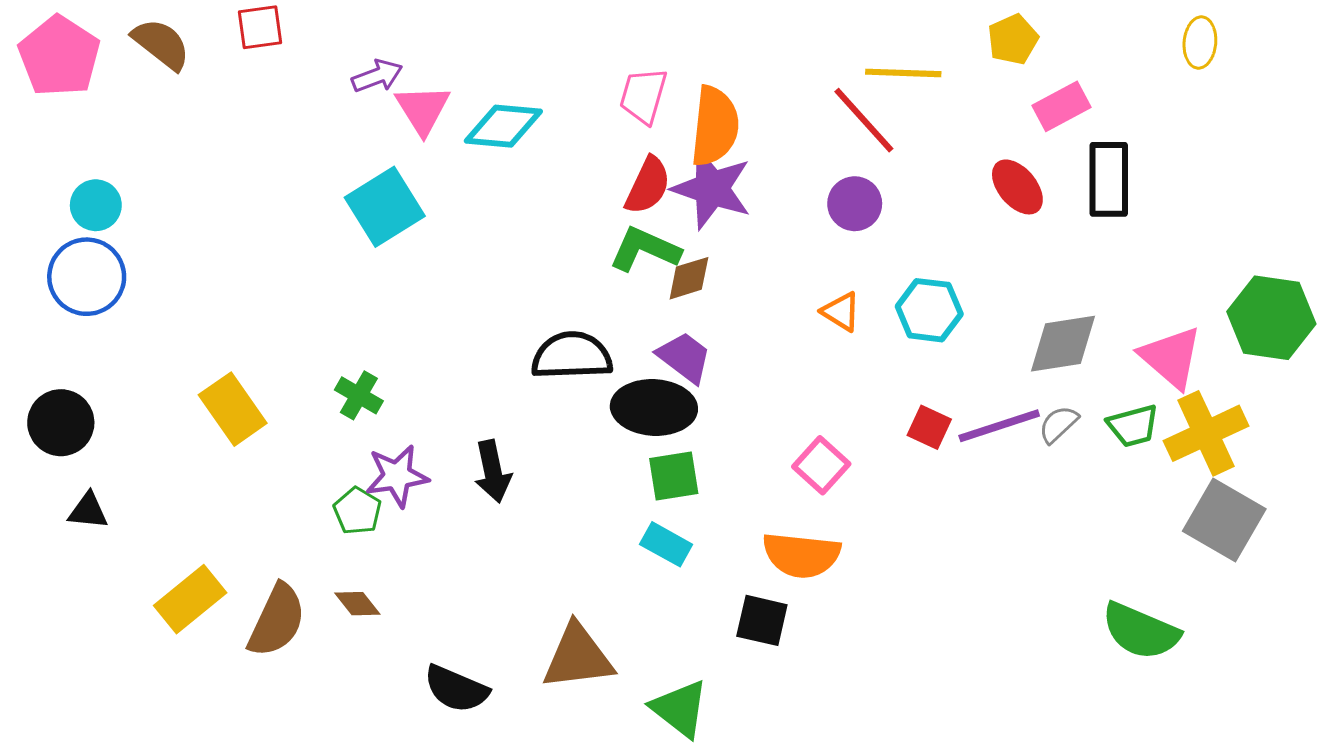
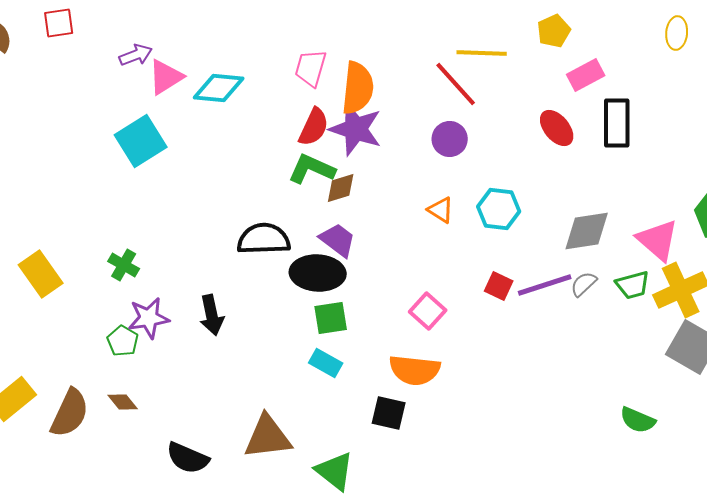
pink triangle: (423, 109) -> (166, 77), turned 30
green semicircle: (1141, 631) -> (638, 420), size x0.7

